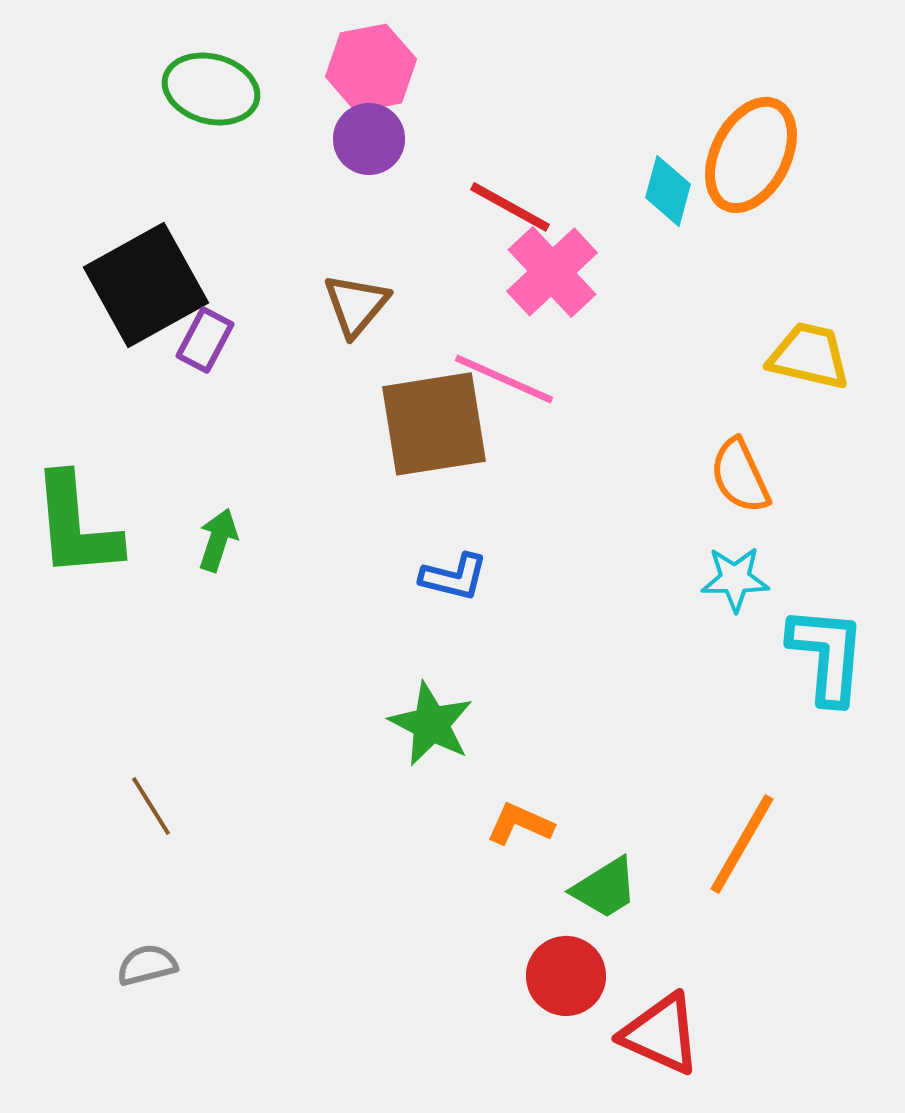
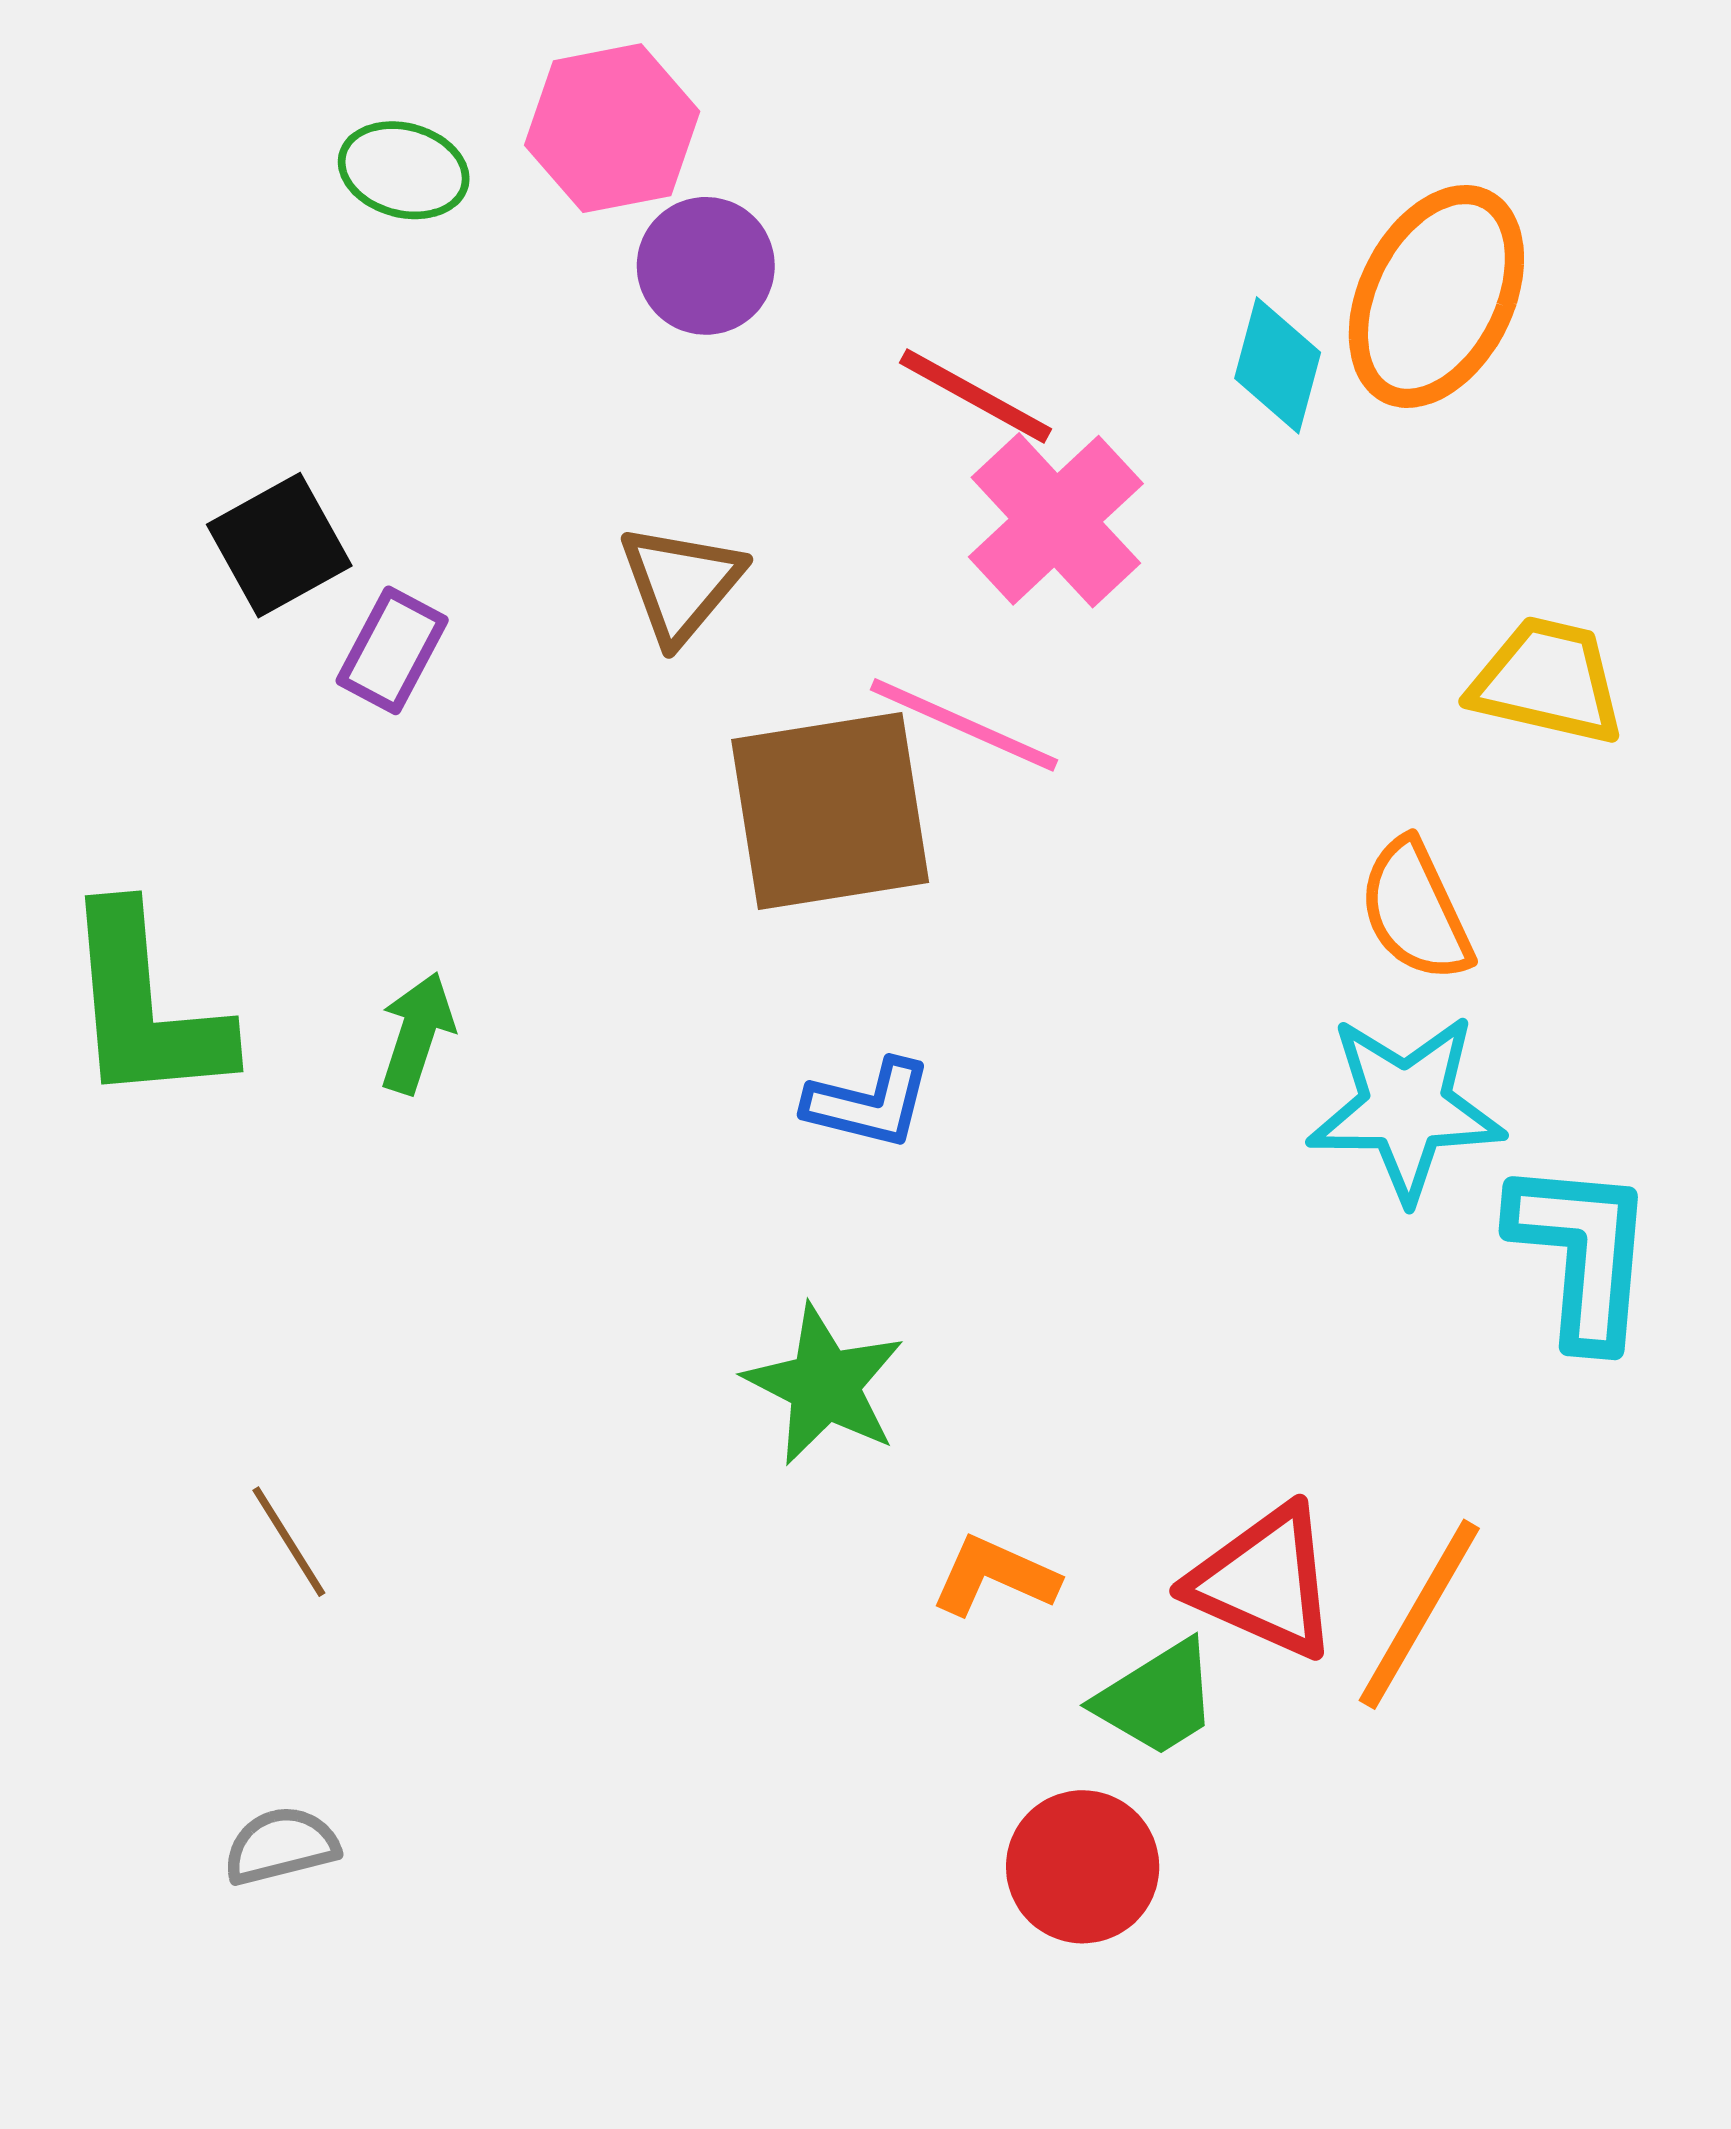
pink hexagon: (371, 68) -> (612, 128), moved
green ellipse: (211, 89) -> (404, 170), size x0.7
black square: (146, 285) -> (279, 545), size x0.6
cyan star: (735, 579) -> (1406, 1107), size x1.5
red triangle: (661, 1034) -> (1264, 1582), moved

